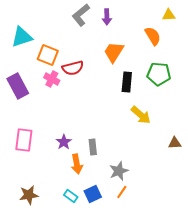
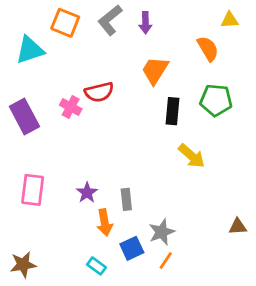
orange square: (48, 55) -> (65, 23), moved
brown triangle: (175, 143) -> (238, 227), moved
blue square: (93, 194) -> (132, 248), moved
brown star: (29, 195) -> (23, 265), moved

